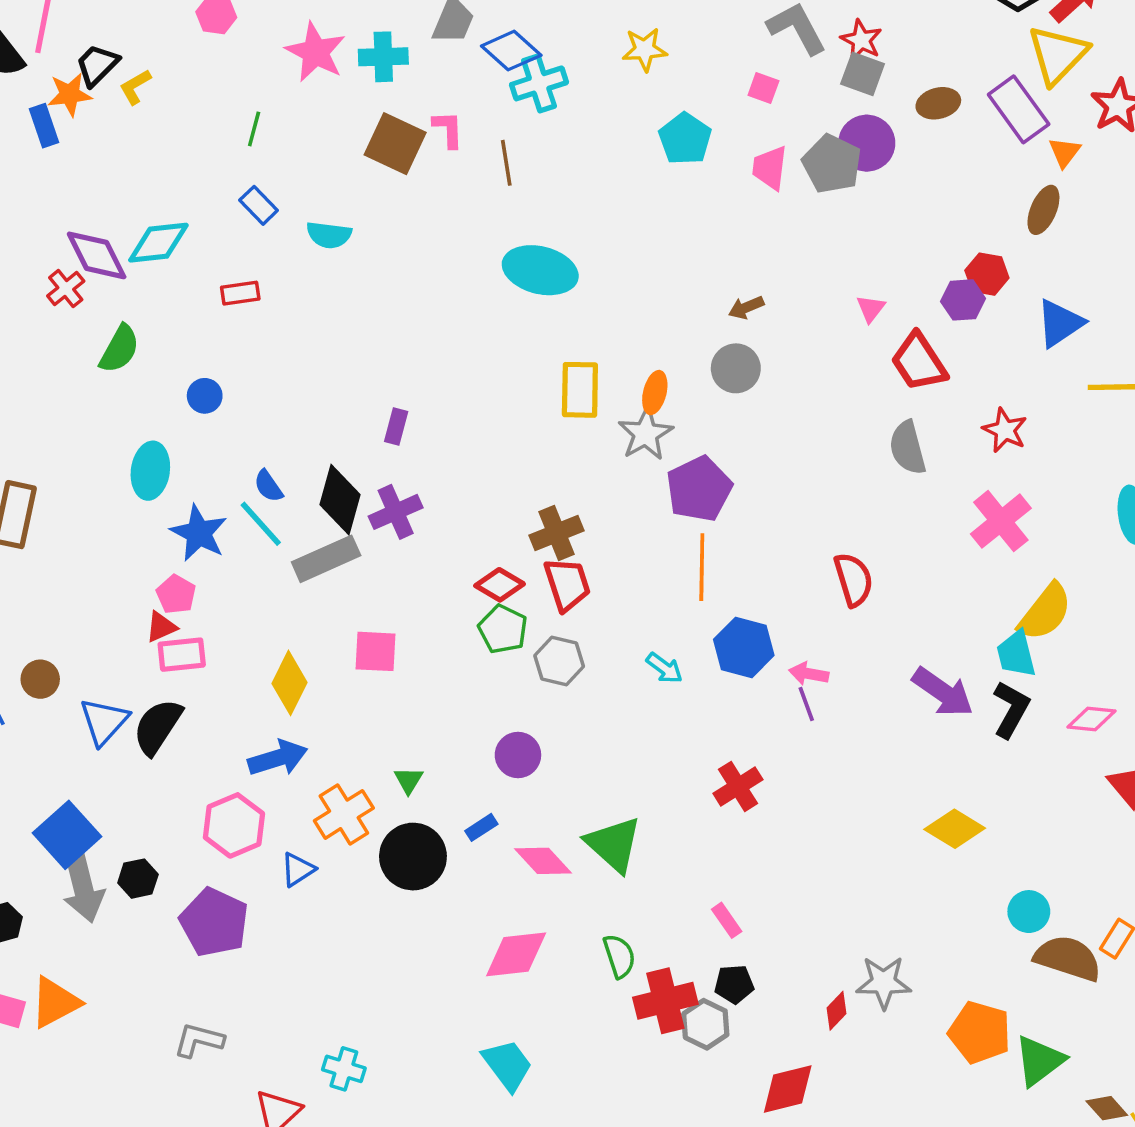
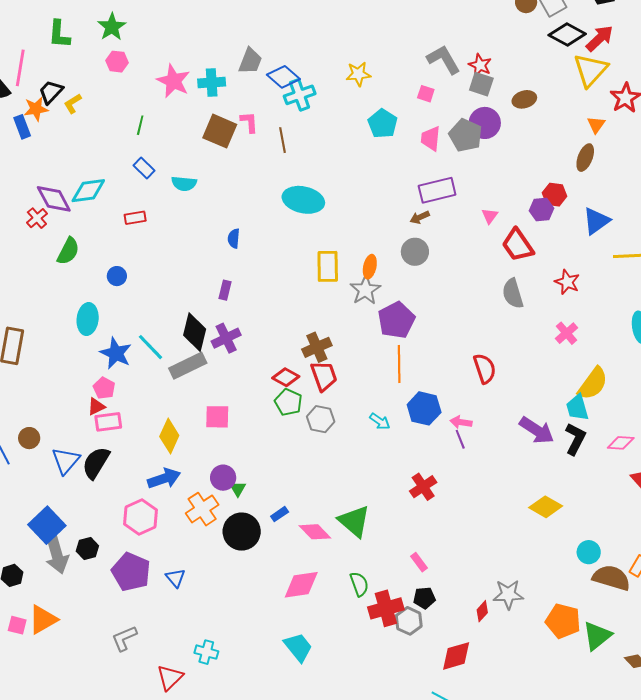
purple rectangle: (1019, 109) -> (437, 190), moved, turned -66
blue semicircle: (268, 486) -> (234, 238), moved, turned 42
pink cross: (1001, 521) -> (567, 333), size x0.7
purple circle: (518, 755) -> (223, 478), moved
blue triangle: (298, 869) -> (175, 578), moved, turned -35
gray L-shape: (199, 1040) -> (124, 638), turned -36

